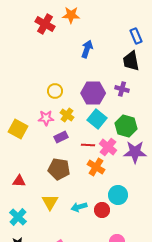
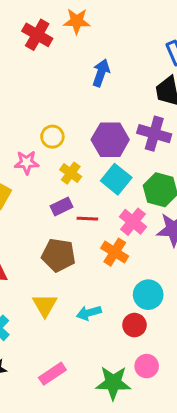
purple cross: (122, 89) -> (154, 134), size x1.5
pink star: (46, 118) -> (27, 162), moved
red line: (88, 145) -> (87, 219), moved
red circle: (102, 210) -> (134, 325), moved

